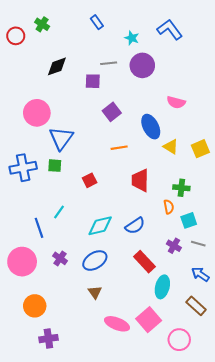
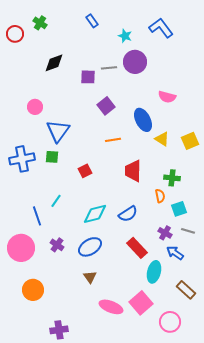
gray line: (109, 63) -> (109, 68), moved
pink circle: (37, 113) -> (35, 107), size x0.6
blue arrow: (200, 274) -> (175, 253), moved
purple cross: (48, 339) -> (59, 330), moved

